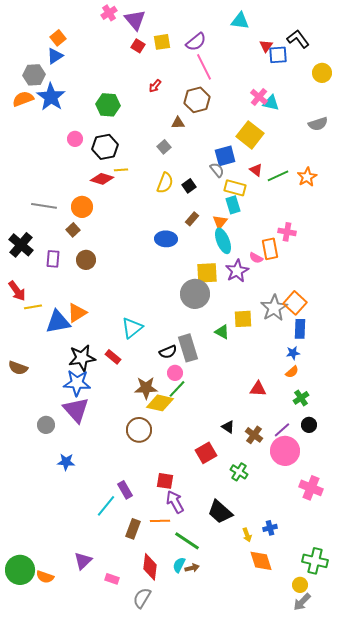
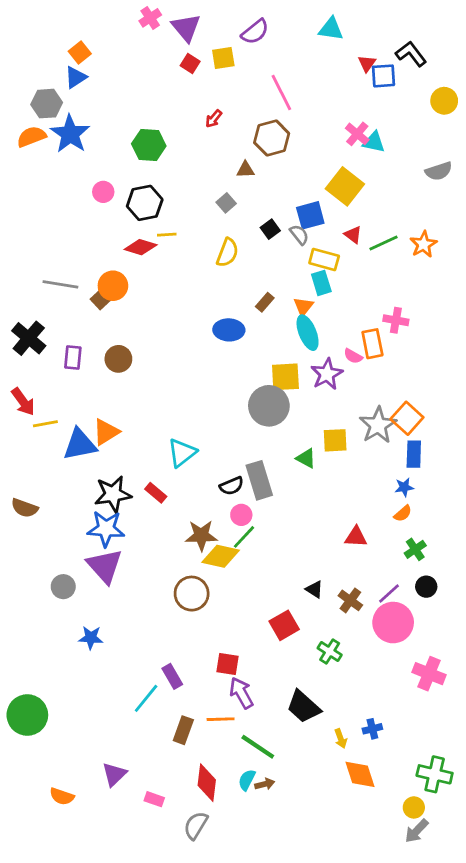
purple semicircle: (196, 42) -> (255, 32), moved
black square: (189, 186) -> (270, 229), moved
brown square: (73, 230) -> (100, 300), moved
green circle: (20, 570) -> (27, 715), moved

